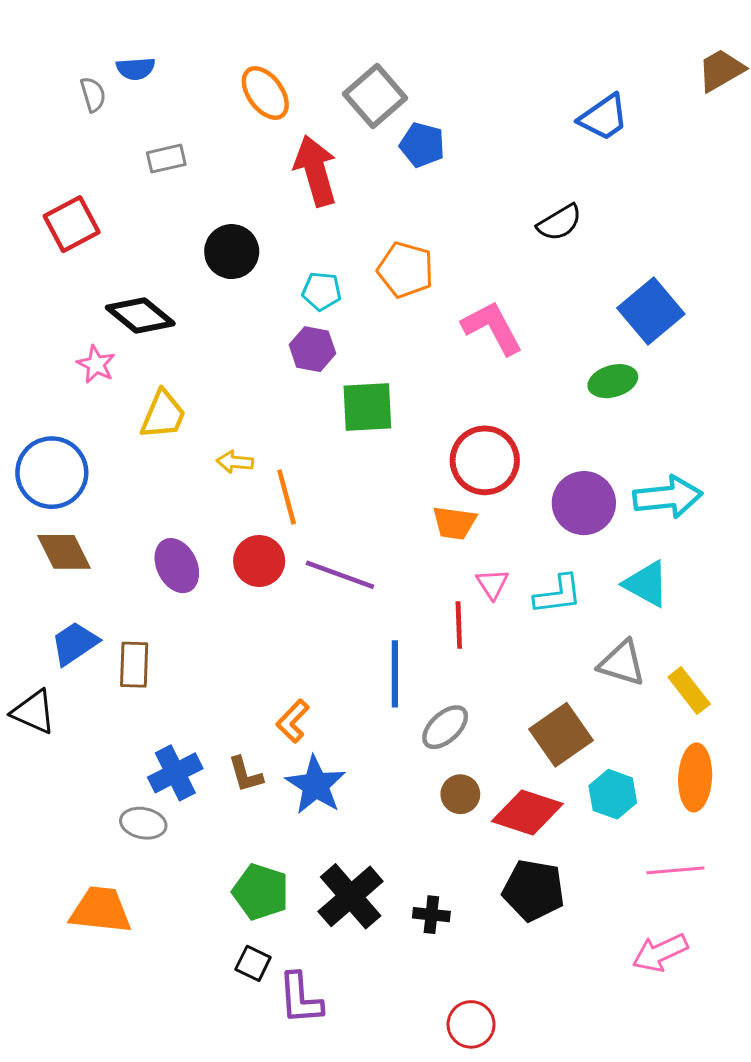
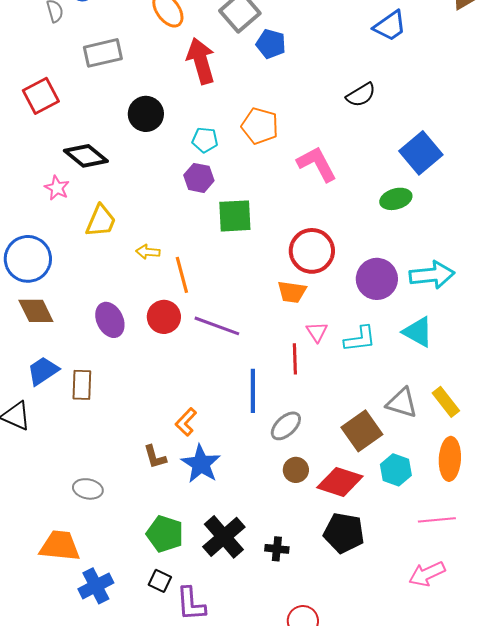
gray rectangle: (166, 159) -> (103, 53), size x1.5
gray triangle: (622, 663) -> (402, 403), moved
blue cross: (175, 773) -> (96, 586), moved

